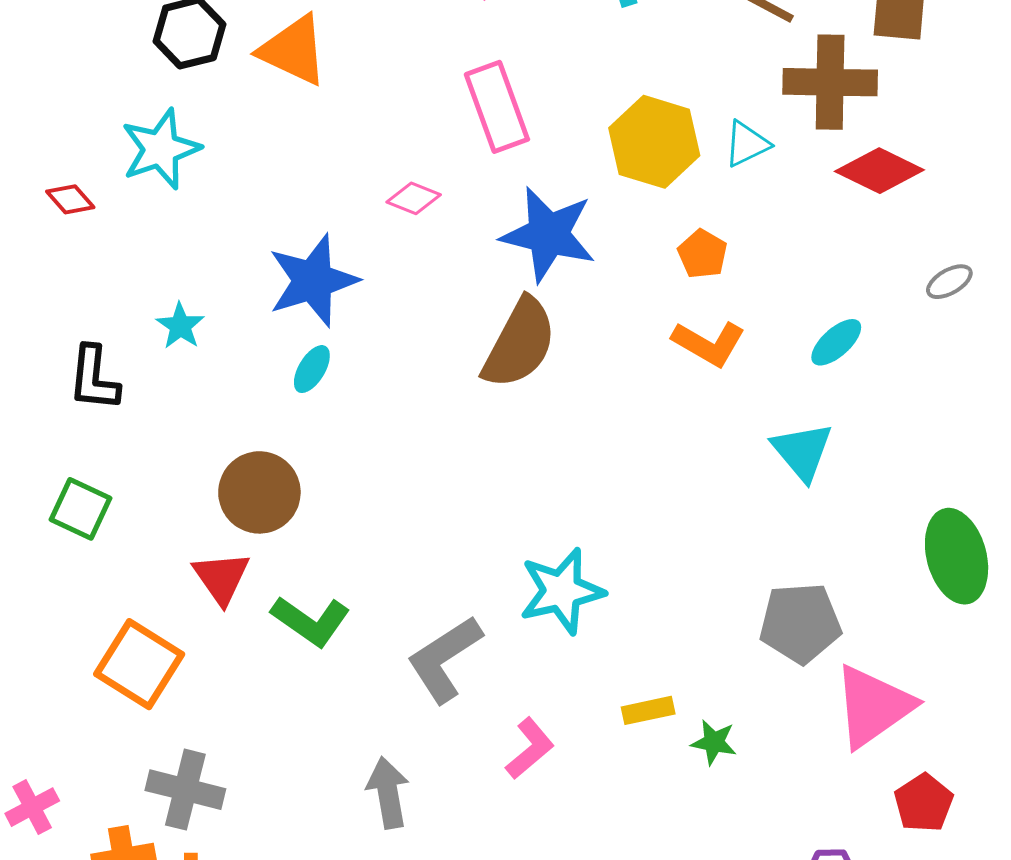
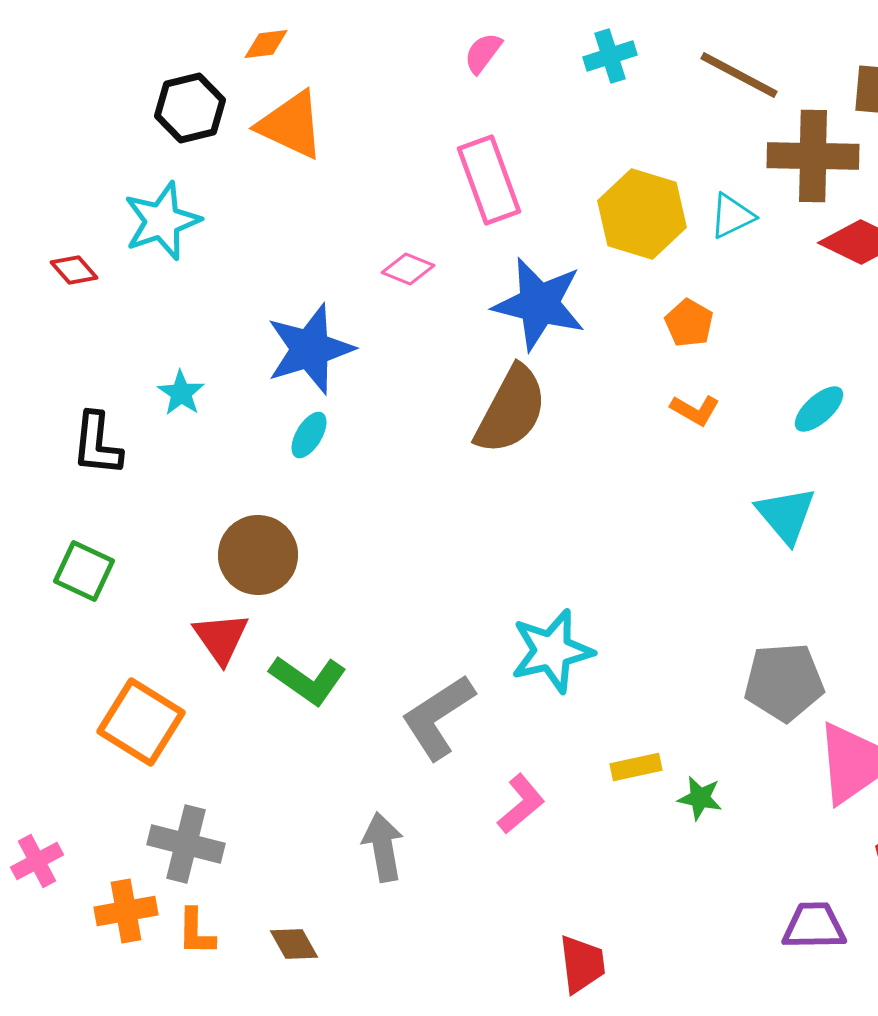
orange L-shape: (709, 343) -> (695, 410), size x0.7

